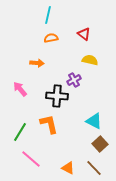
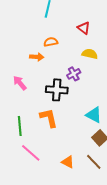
orange semicircle: (51, 38) -> (51, 42), moved
green line: (20, 132) -> (20, 126), turned -36

